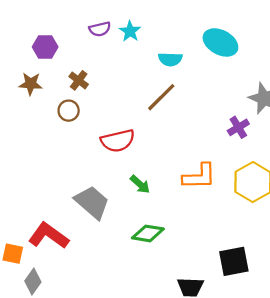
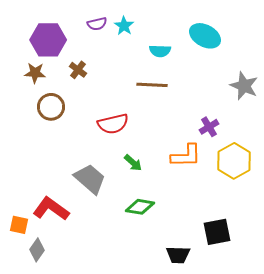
purple hexagon: (45, 47) -> (48, 40), size x1.6
brown line: (161, 97) -> (152, 85), turned 48
brown circle: (69, 111) -> (51, 107), moved, size x1.4
purple cross: (238, 127) -> (209, 127), moved

